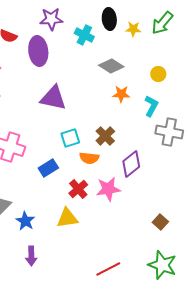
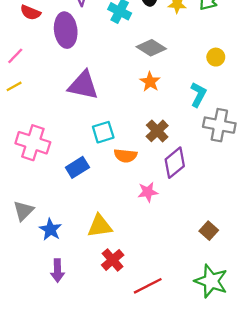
yellow circle: (158, 74) -> (216, 57), moved
orange star: (121, 94) -> (150, 82), moved, turned 30
brown cross: (105, 136) -> (157, 131), moved
red cross: (78, 189) -> (113, 260), moved
pink star: (108, 189) -> (148, 192), size x0.7

